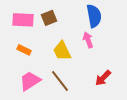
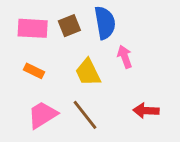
blue semicircle: (94, 16) -> (105, 23), moved
red arrow: (103, 78) -> (146, 111), turned 48

